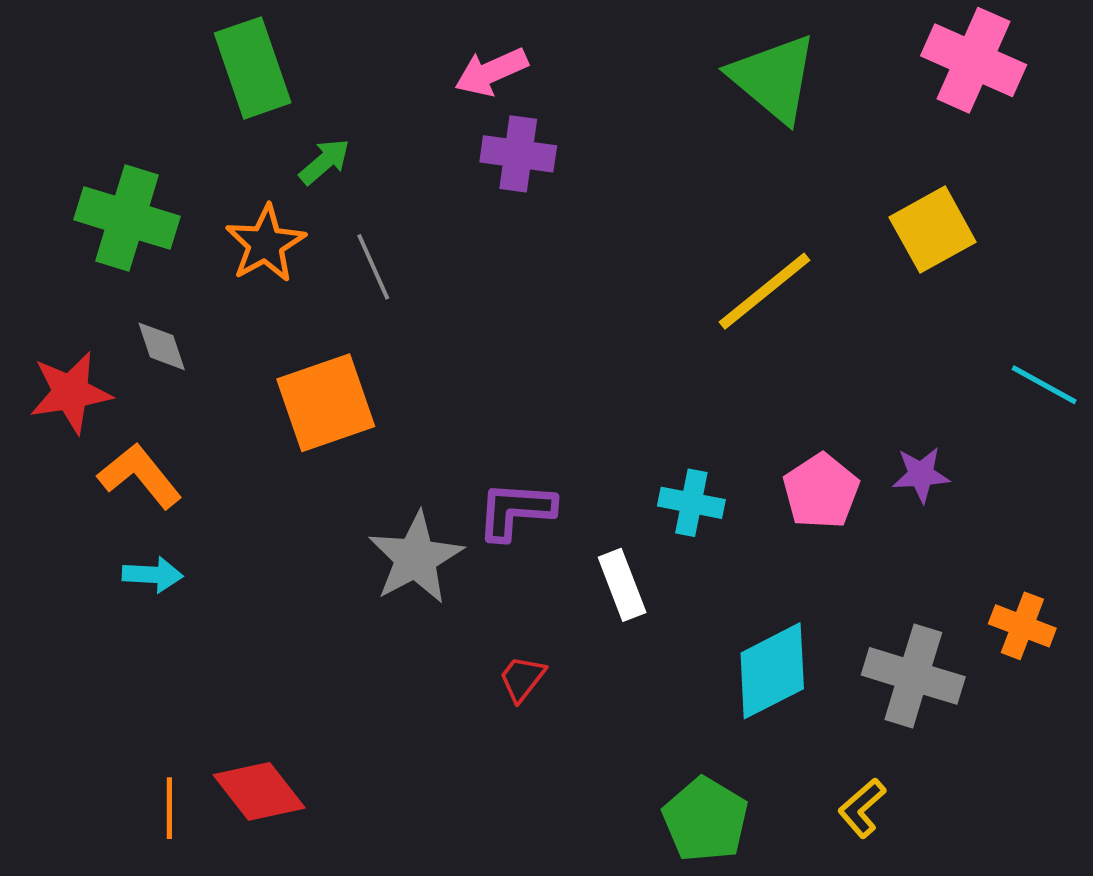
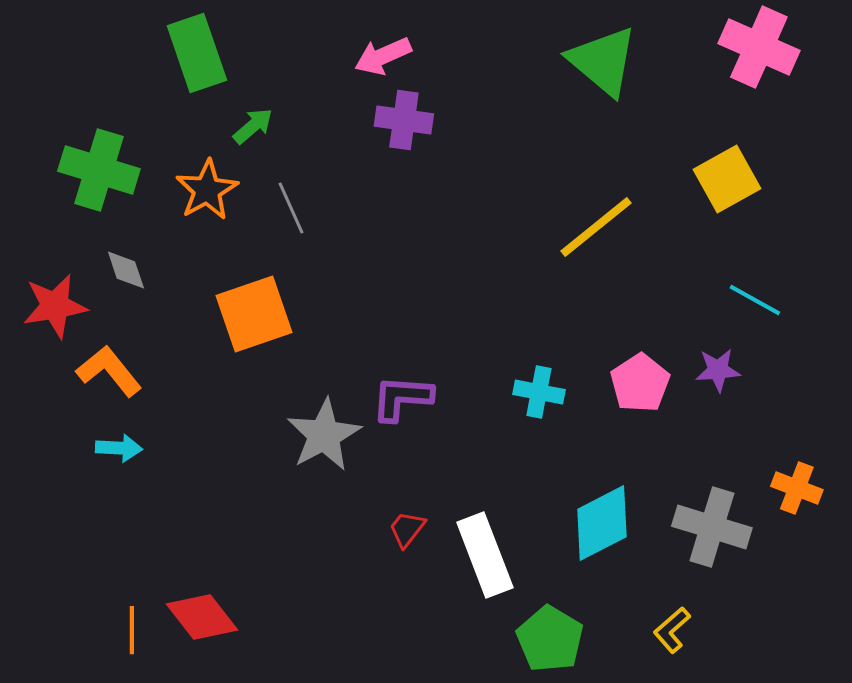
cyan line: (1044, 385) -> (755, 300), moved
white rectangle: (622, 585) -> (485, 555), moved, size x1.5

